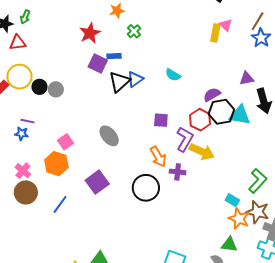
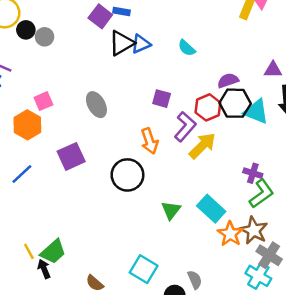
yellow arrow: (202, 152) -> (202, 146), turned -80
purple cross: (178, 172) -> (253, 173), moved
cyan rectangle: (232, 200) -> (211, 209), moved, size x1.6
green triangle: (229, 245) -> (171, 210), moved, turned 48

